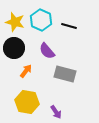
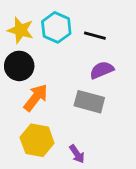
purple semicircle: (47, 51) -> (102, 70), moved, turned 108
orange arrow: (26, 71) -> (36, 98), size x1.5

